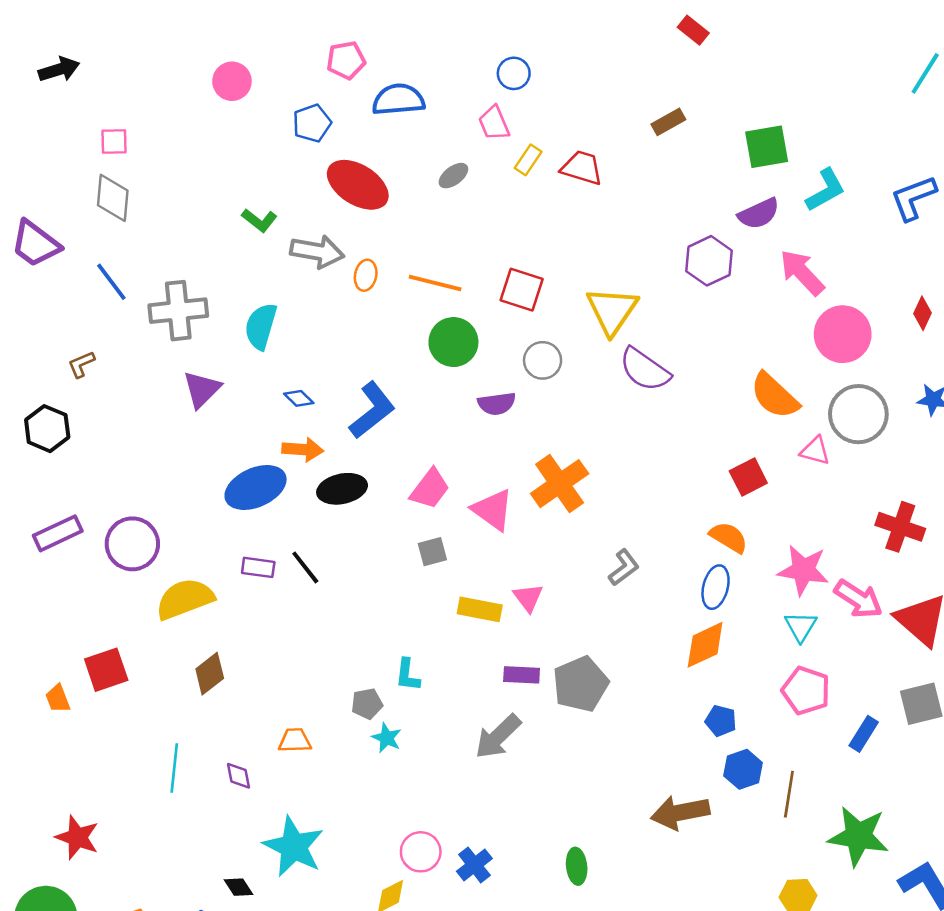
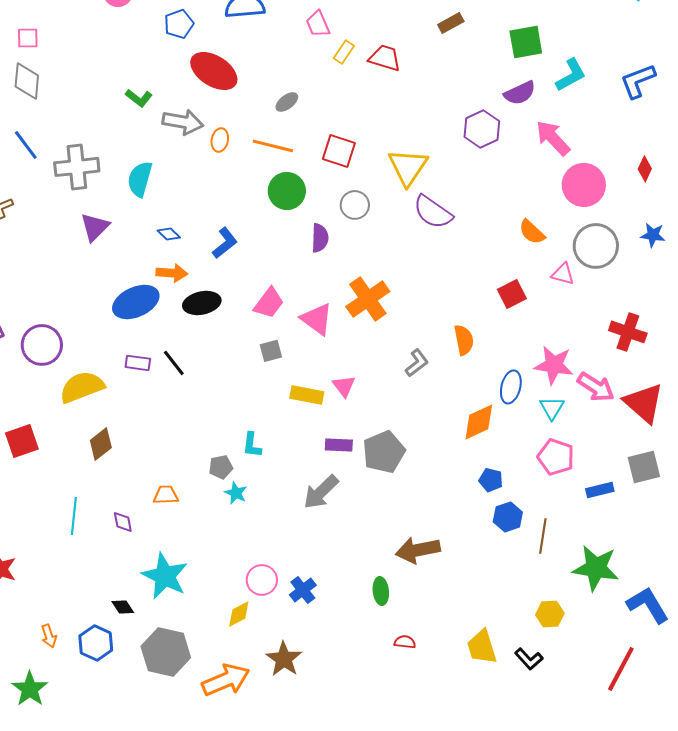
gray ellipse: (453, 176) -> (287, 102), moved
orange semicircle: (775, 396) -> (532, 232), size x0.7
purple semicircle: (497, 404) -> (320, 238), turned -80
blue L-shape: (372, 410) -> (225, 243), size x0.7
orange semicircle: (729, 537) -> (464, 340), moved, turned 48
blue ellipse: (716, 587) -> (511, 387), moved
blue rectangle: (864, 734) -> (600, 490), turned 44
brown arrow: (680, 813) -> (418, 550), moved

